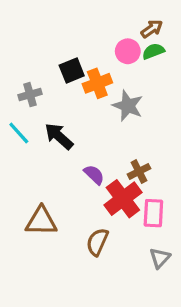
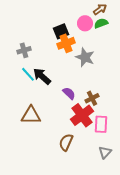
black square: (72, 71) -> (61, 31), moved
cyan line: (19, 133) -> (28, 74), moved
purple semicircle: (94, 175) -> (69, 93), moved
brown triangle: (41, 221) -> (31, 115), moved

